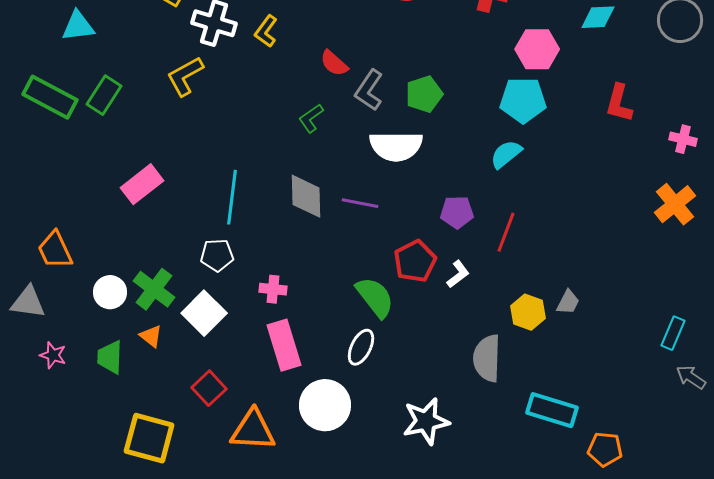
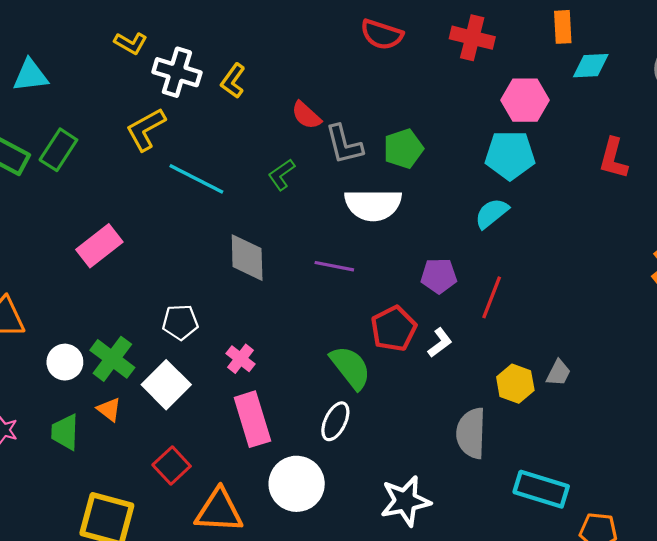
gray L-shape: (369, 90) -> (344, 144), turned -48
gray diamond: (306, 196) -> (247, 258), moved
cyan line: (232, 197) -> (196, 179), moved, turned -70
pink cross: (273, 289) -> (241, 359), turned 32

